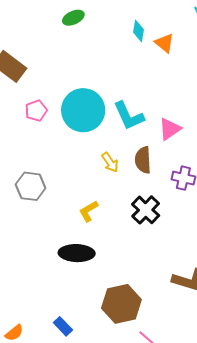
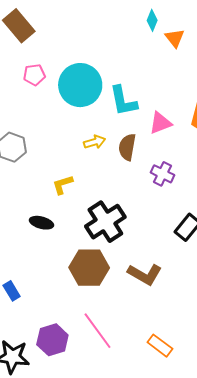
yellow arrow: (110, 162) -> (95, 142), turned -85
black cross: (146, 210) -> (105, 222), moved, size x1.4
black ellipse: (77, 253) -> (41, 223), size x0.7
brown hexagon: (121, 304) -> (89, 268), moved

